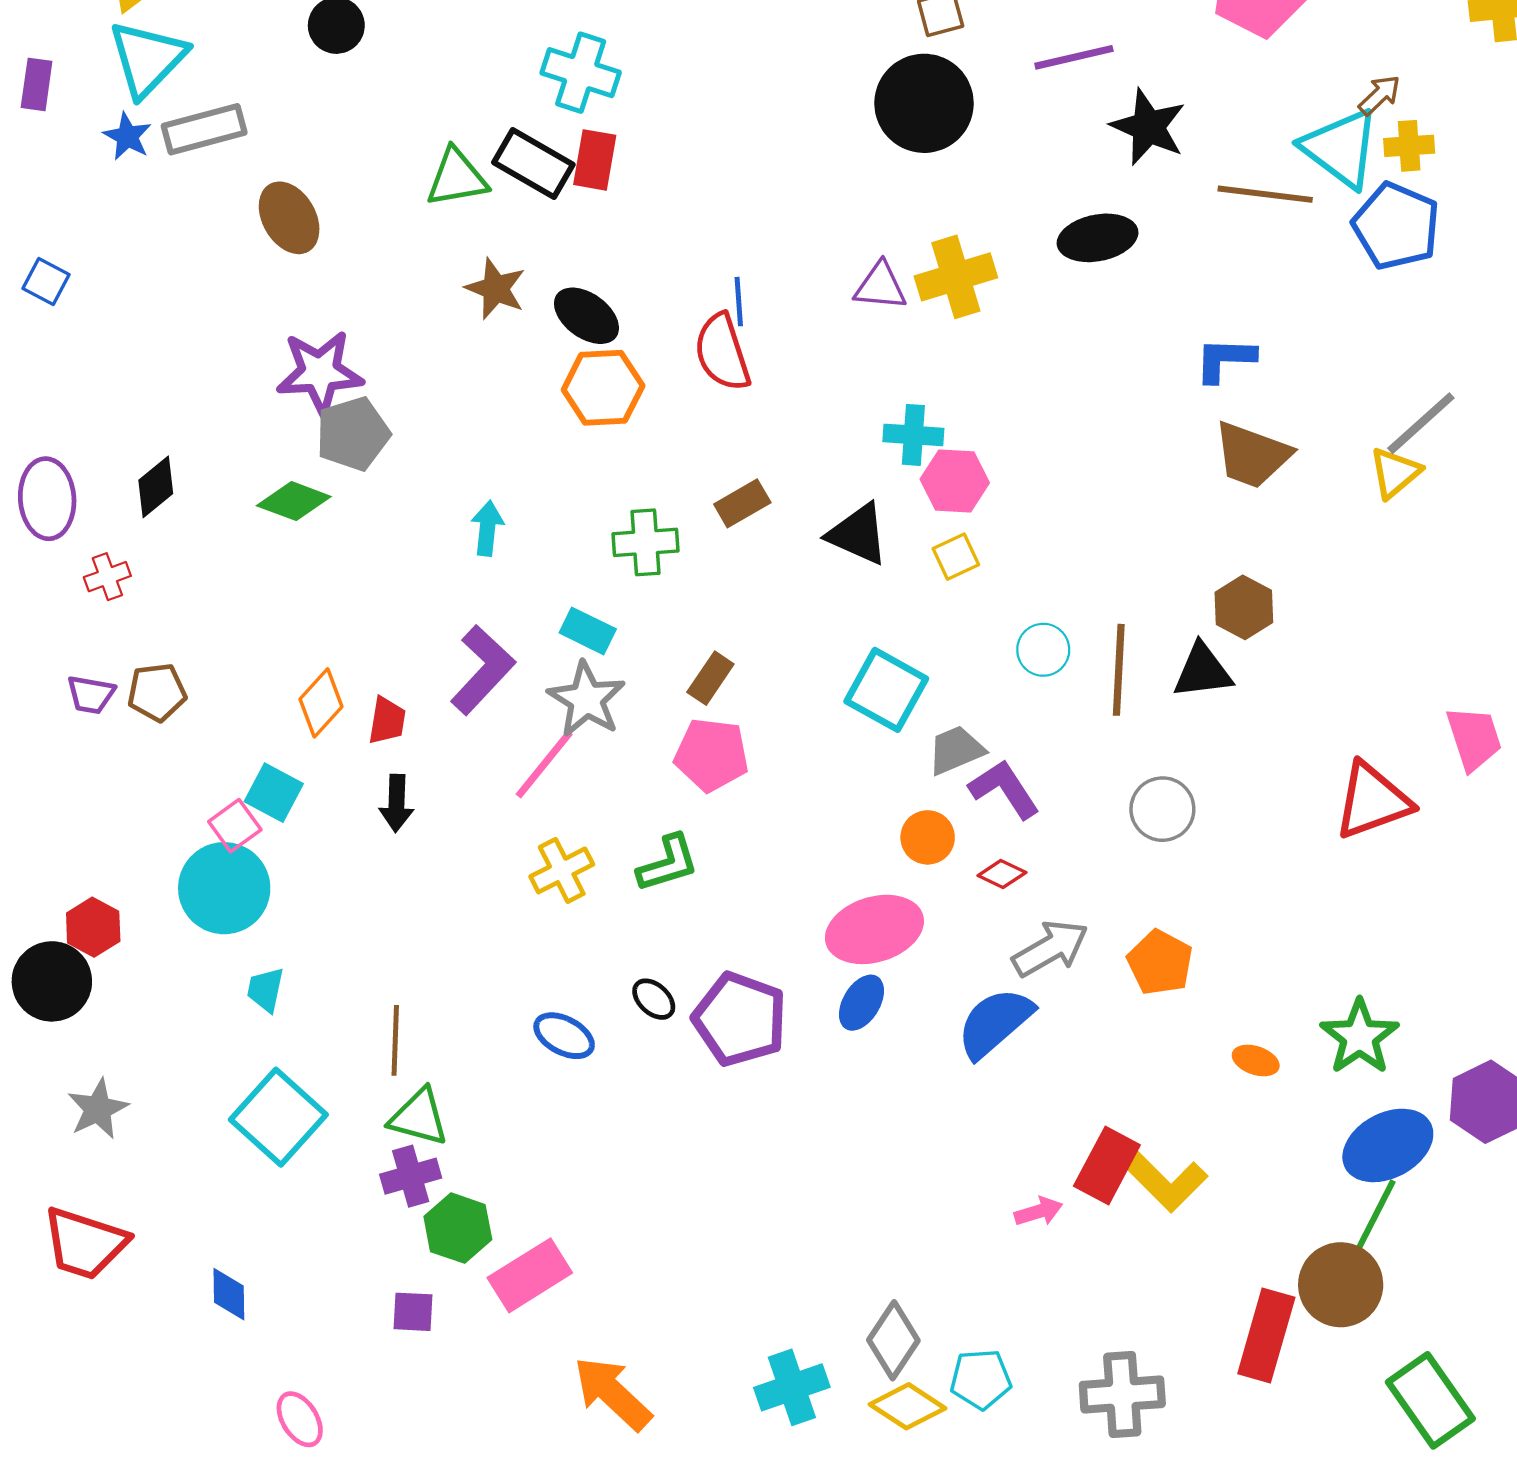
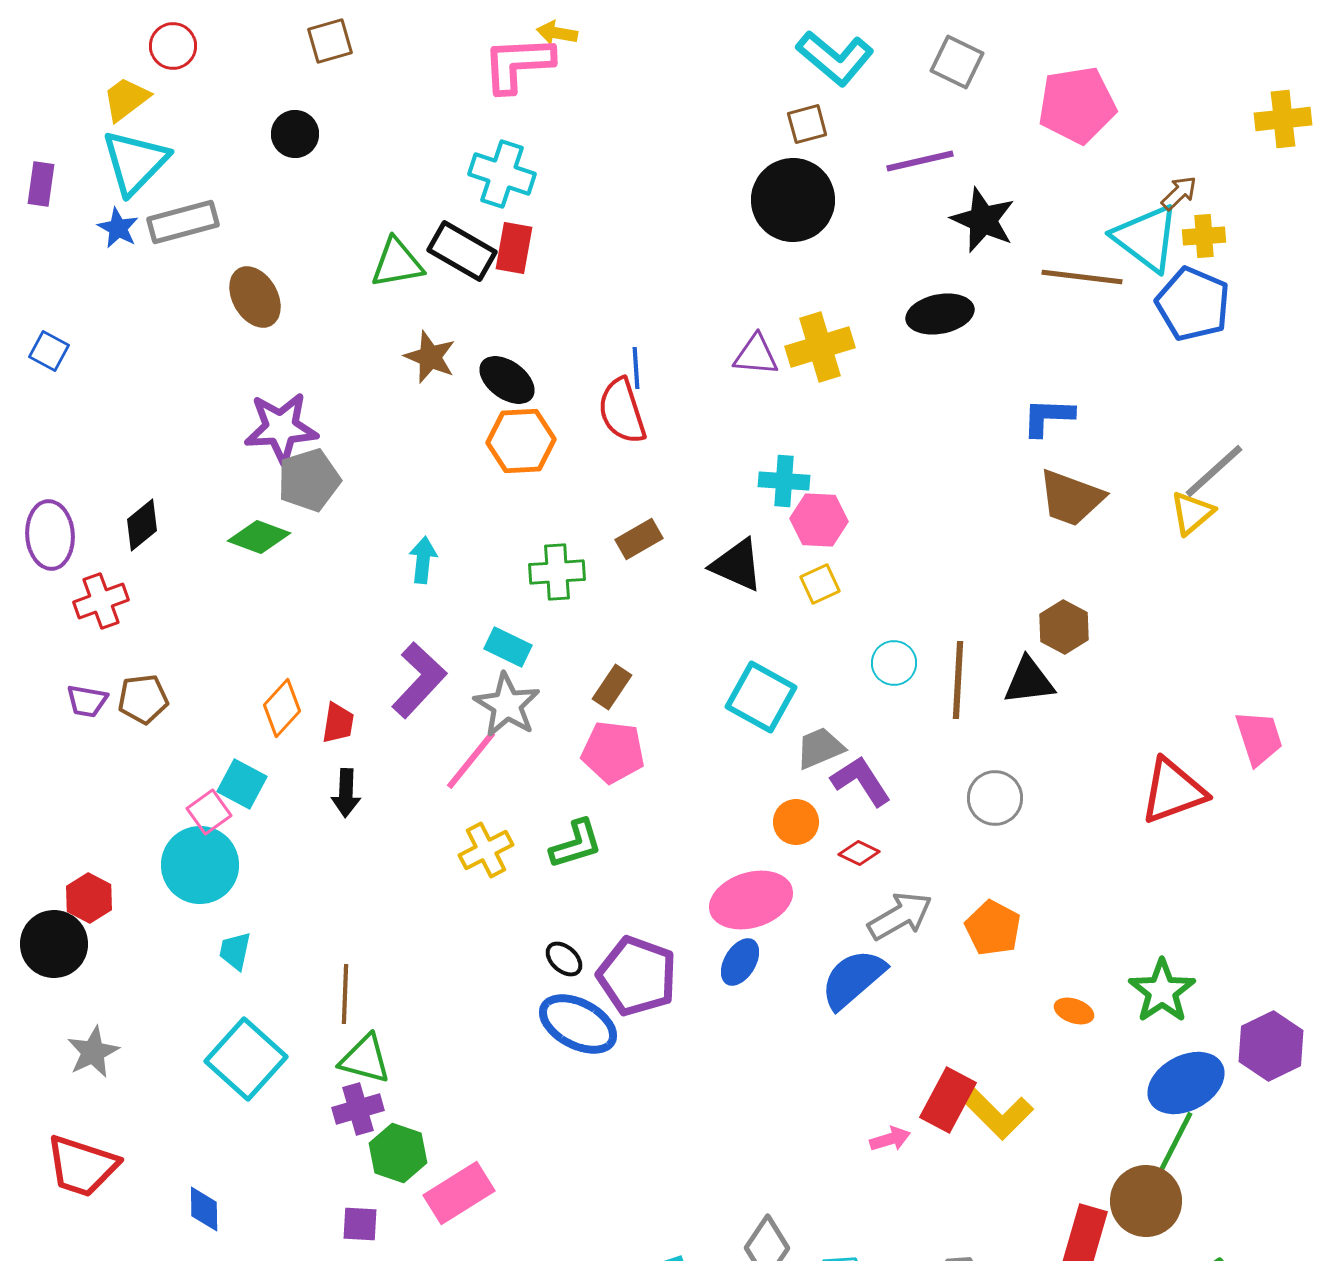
red cross: (107, 577) -> (101, 601), size x1.4
blue ellipse: (564, 1036) -> (578, 1024), moved, size x1.5

